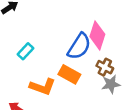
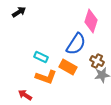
pink diamond: (97, 35) -> (91, 21), moved
cyan rectangle: (26, 51) -> (41, 57), moved, turned 72

